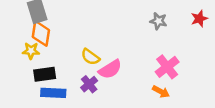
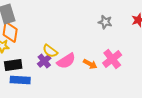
purple cross: (89, 84) -> (44, 61), moved
orange arrow: (161, 92) -> (90, 64), moved

